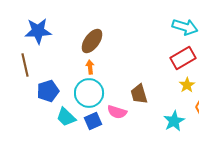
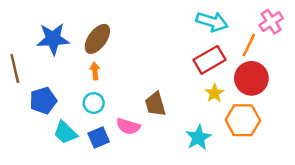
blue star: (38, 31) -> (53, 39), moved
cyan circle: (89, 93) -> (94, 103), size x0.6

